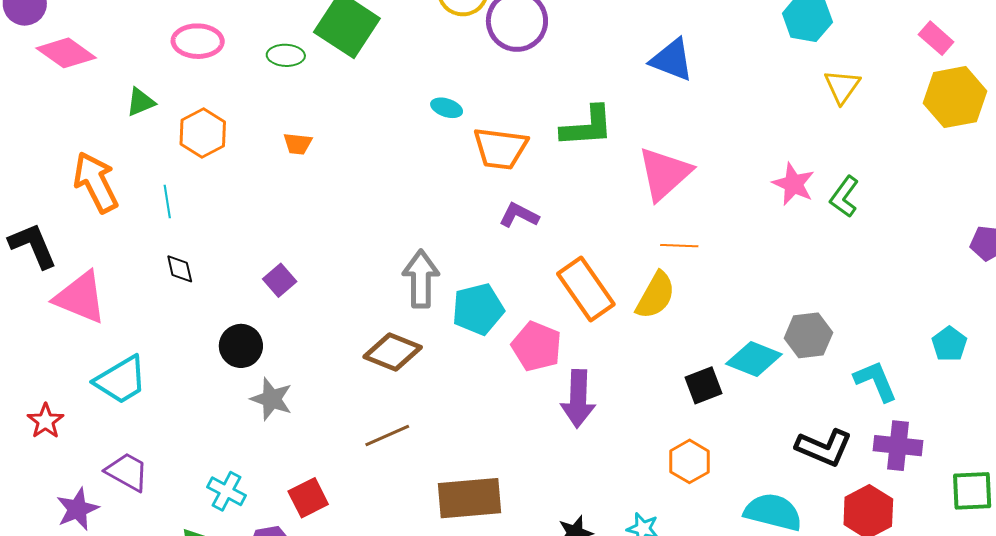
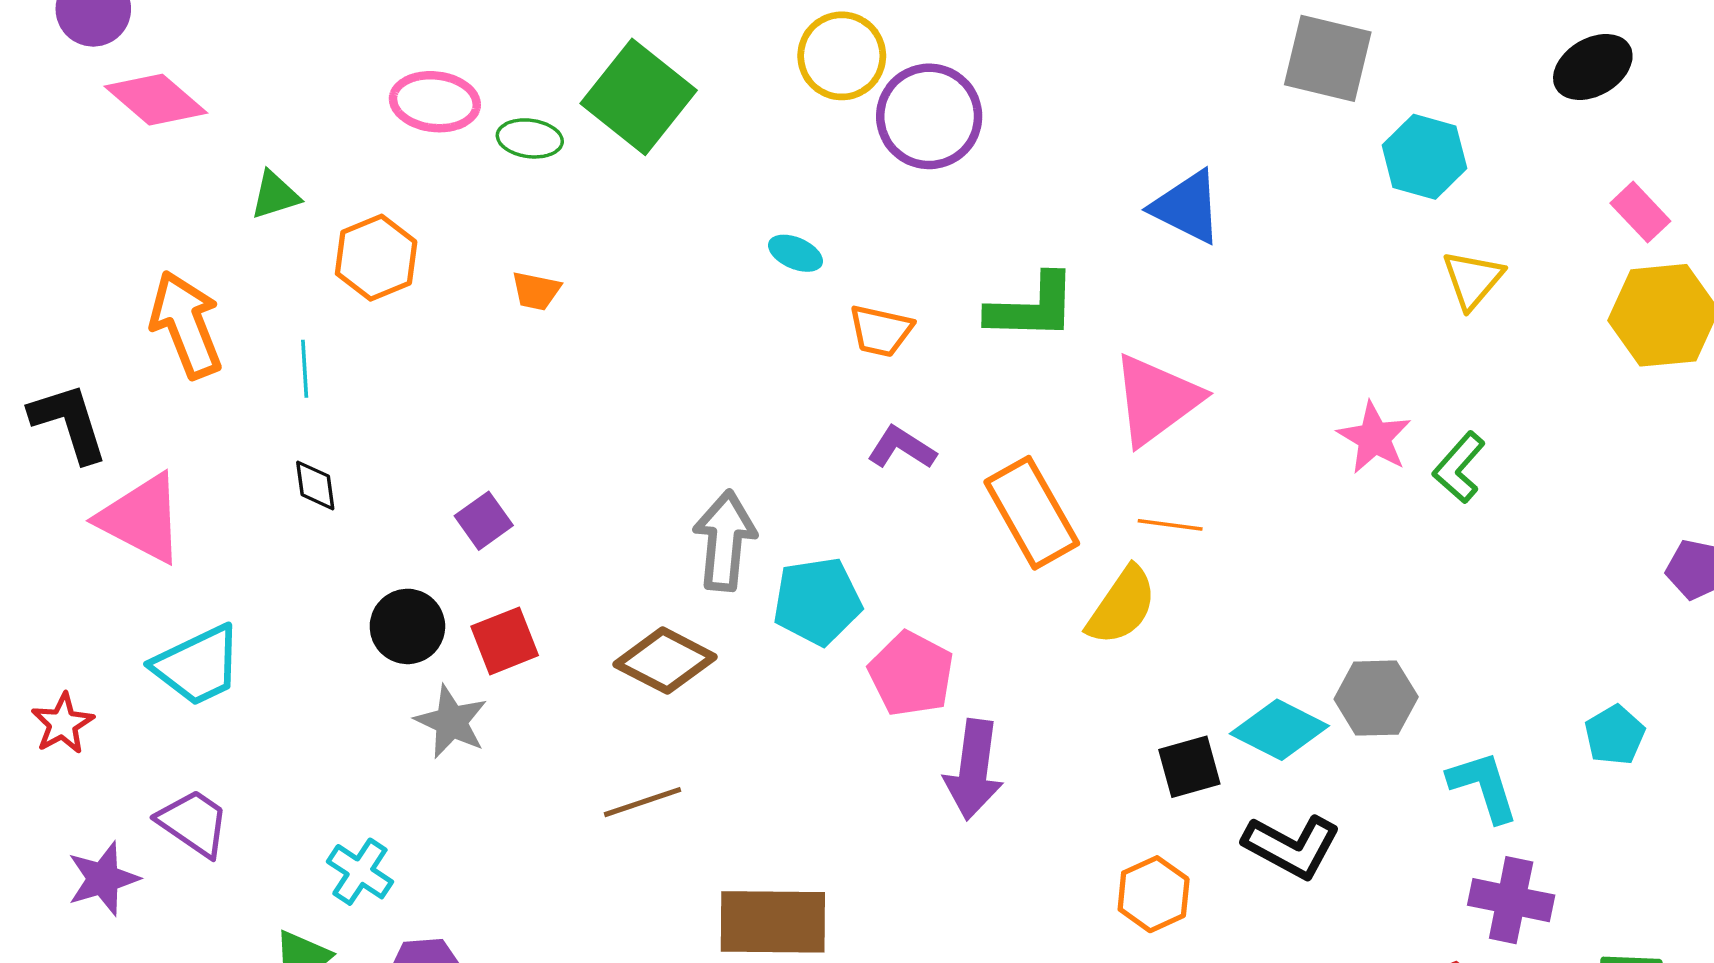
pink ellipse: (198, 41) -> (435, 102), moved
orange trapezoid: (500, 148) -> (881, 331), size x0.7
orange rectangle: (586, 289) -> (1032, 513), moved
black L-shape: (824, 448) -> (1292, 846), moved
red square: (308, 498) -> (505, 641), moved

